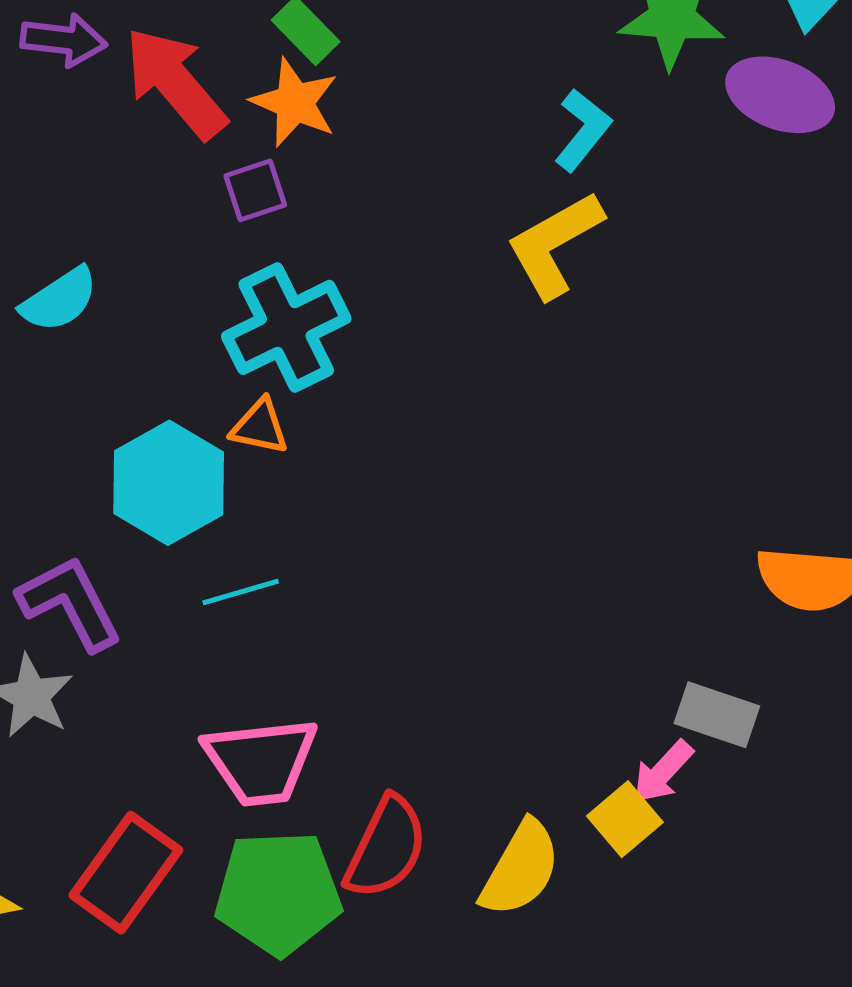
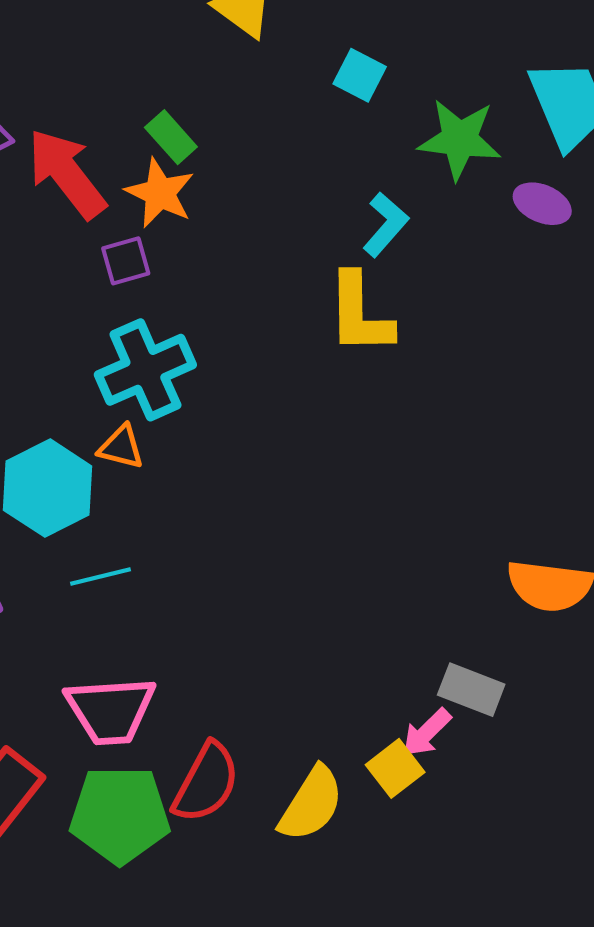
purple ellipse: (780, 95) -> (542, 204), size x0.7
yellow L-shape: (555, 245) -> (360, 314), turned -64

